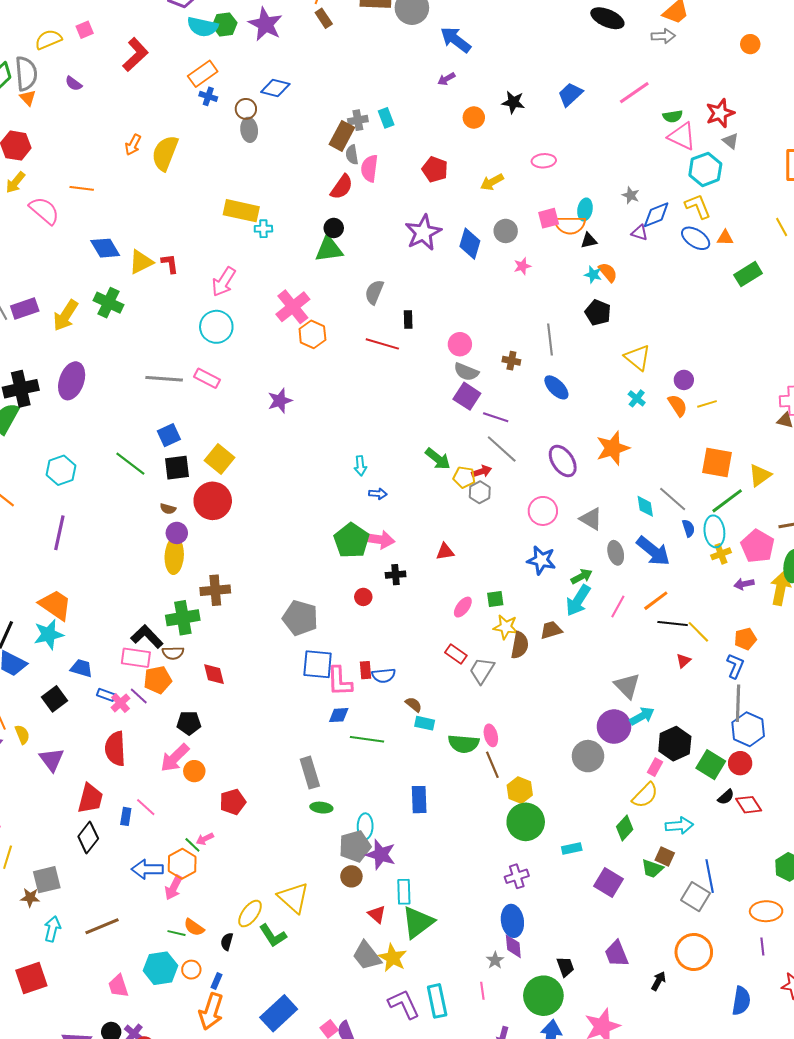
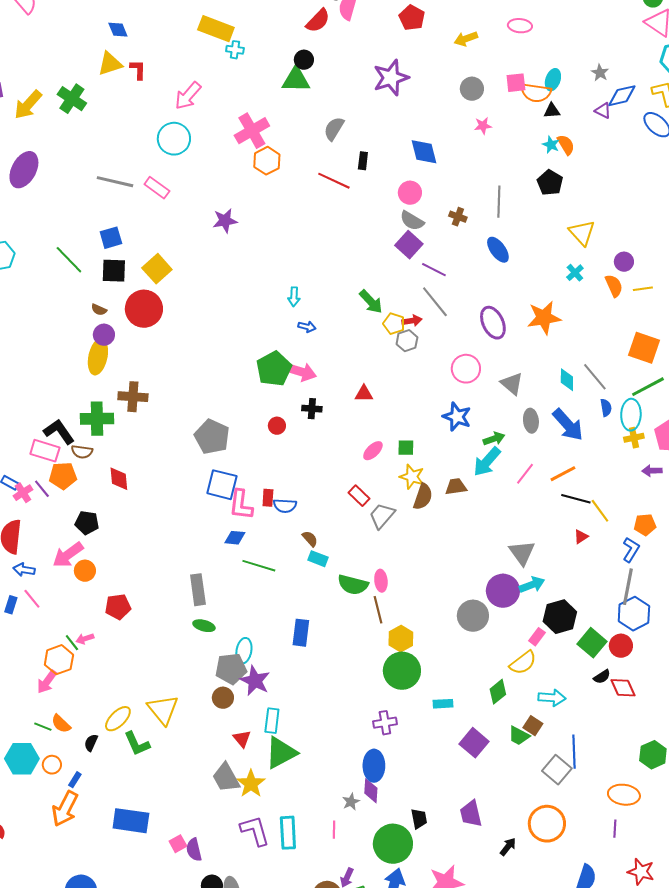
blue diamond: (470, 244) -> (424, 152), moved, turned -40
blue diamond: (105, 248) -> (118, 30), moved, size x0.7
blue arrow: (147, 869) -> (24, 570), moved, size x0.7
blue rectangle: (279, 1013) -> (131, 821), turned 42

